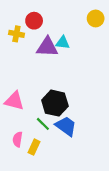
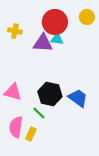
red circle: (34, 21) -> (55, 22), moved, size x1.6
blue trapezoid: (66, 126) -> (78, 98), moved
pink semicircle: (18, 139) -> (16, 127), size x1.5

